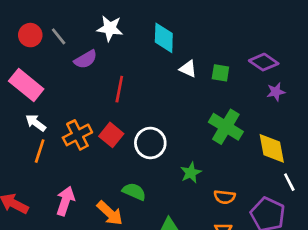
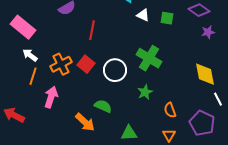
green cross: (226, 127) -> (149, 58), moved
orange semicircle: (225, 197) -> (170, 110), turned 63
pink arrow: (65, 201) -> (51, 97), moved

